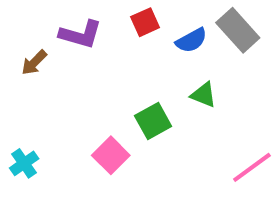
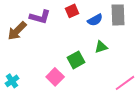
gray rectangle: (238, 30) -> (118, 15), turned 40
brown arrow: (34, 63) -> (17, 31), size x1.5
green triangle: (204, 95) -> (101, 47), turned -40

